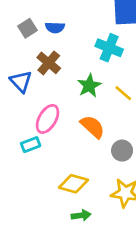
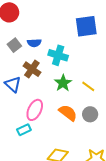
cyan cross: (109, 48) -> (58, 55), moved
gray circle: (122, 151) -> (90, 114), moved

